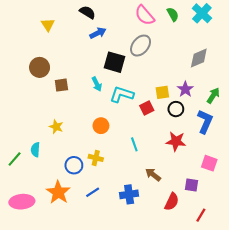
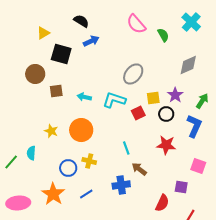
green semicircle: (173, 14) -> (163, 35), moved
yellow triangle: (48, 25) -> (43, 33), turned 32
gray ellipse: (141, 46) -> (133, 74), moved
black square: (114, 62) -> (61, 54), moved
cyan arrow: (97, 84) -> (84, 97), moved, turned 128
orange circle: (101, 126) -> (81, 130), moved, size x1.5
brown arrow: (153, 175) -> (139, 169), moved
blue cross: (129, 194) -> (121, 185), moved

